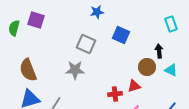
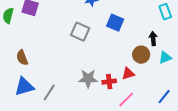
brown semicircle: (28, 70) -> (22, 58), size x0.7
gray star: (75, 70) -> (88, 79), moved
cyan triangle: (171, 70) -> (165, 58), turned -48

